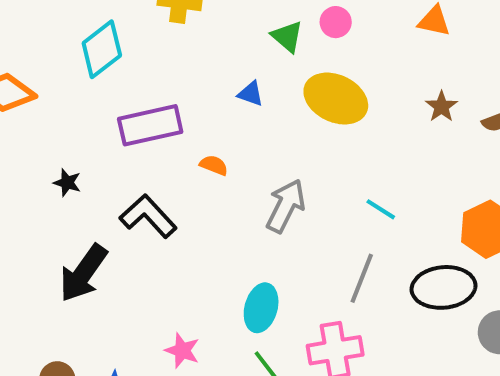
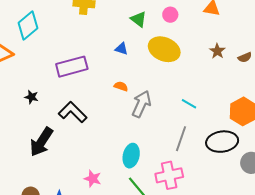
pink circle: (336, 22) -> (170, 15), moved
cyan diamond: (102, 49) -> (28, 26), moved
orange semicircle: (214, 165) -> (121, 86), moved

